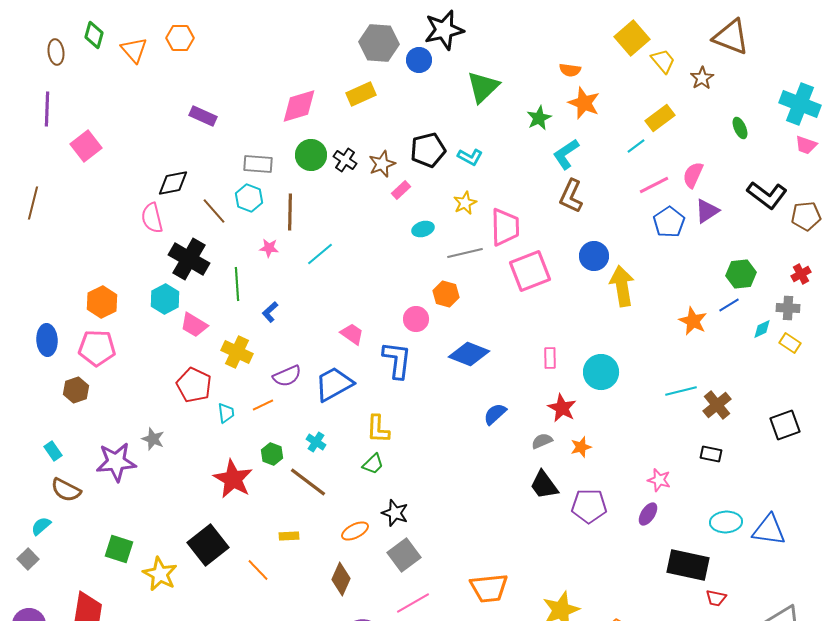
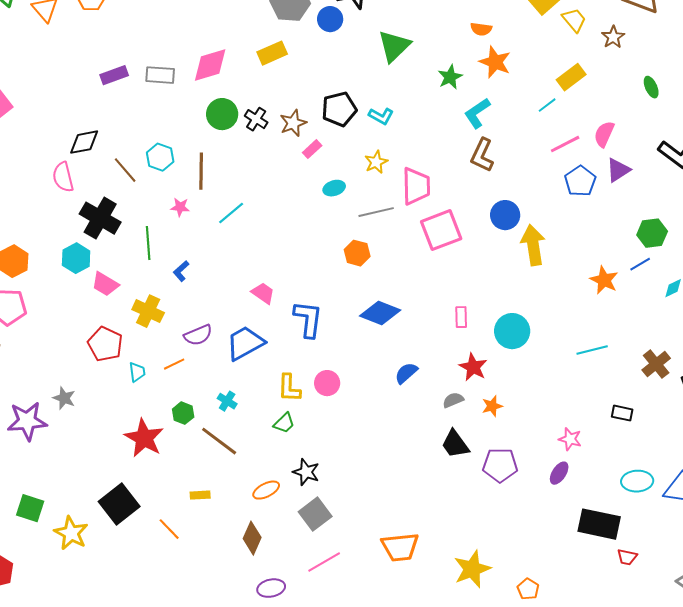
purple rectangle: (203, 116) -> (114, 75), turned -44
gray rectangle: (258, 164) -> (160, 75), moved
pink circle: (416, 319) -> (327, 383), moved
brown cross: (717, 405) -> (656, 364), moved

